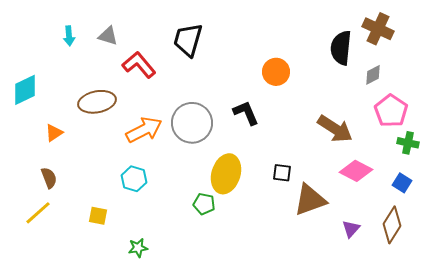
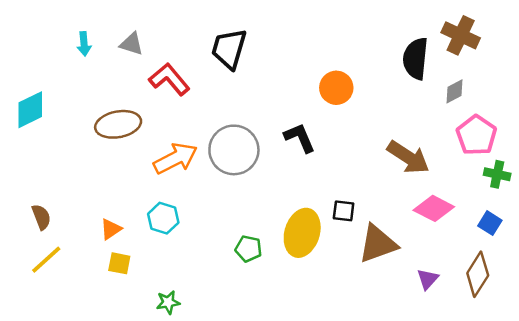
orange triangle: (54, 133) -> (111, 229), moved
yellow ellipse: (226, 174) -> (302, 233), moved
brown semicircle: (49, 178) -> (41, 217), moved

